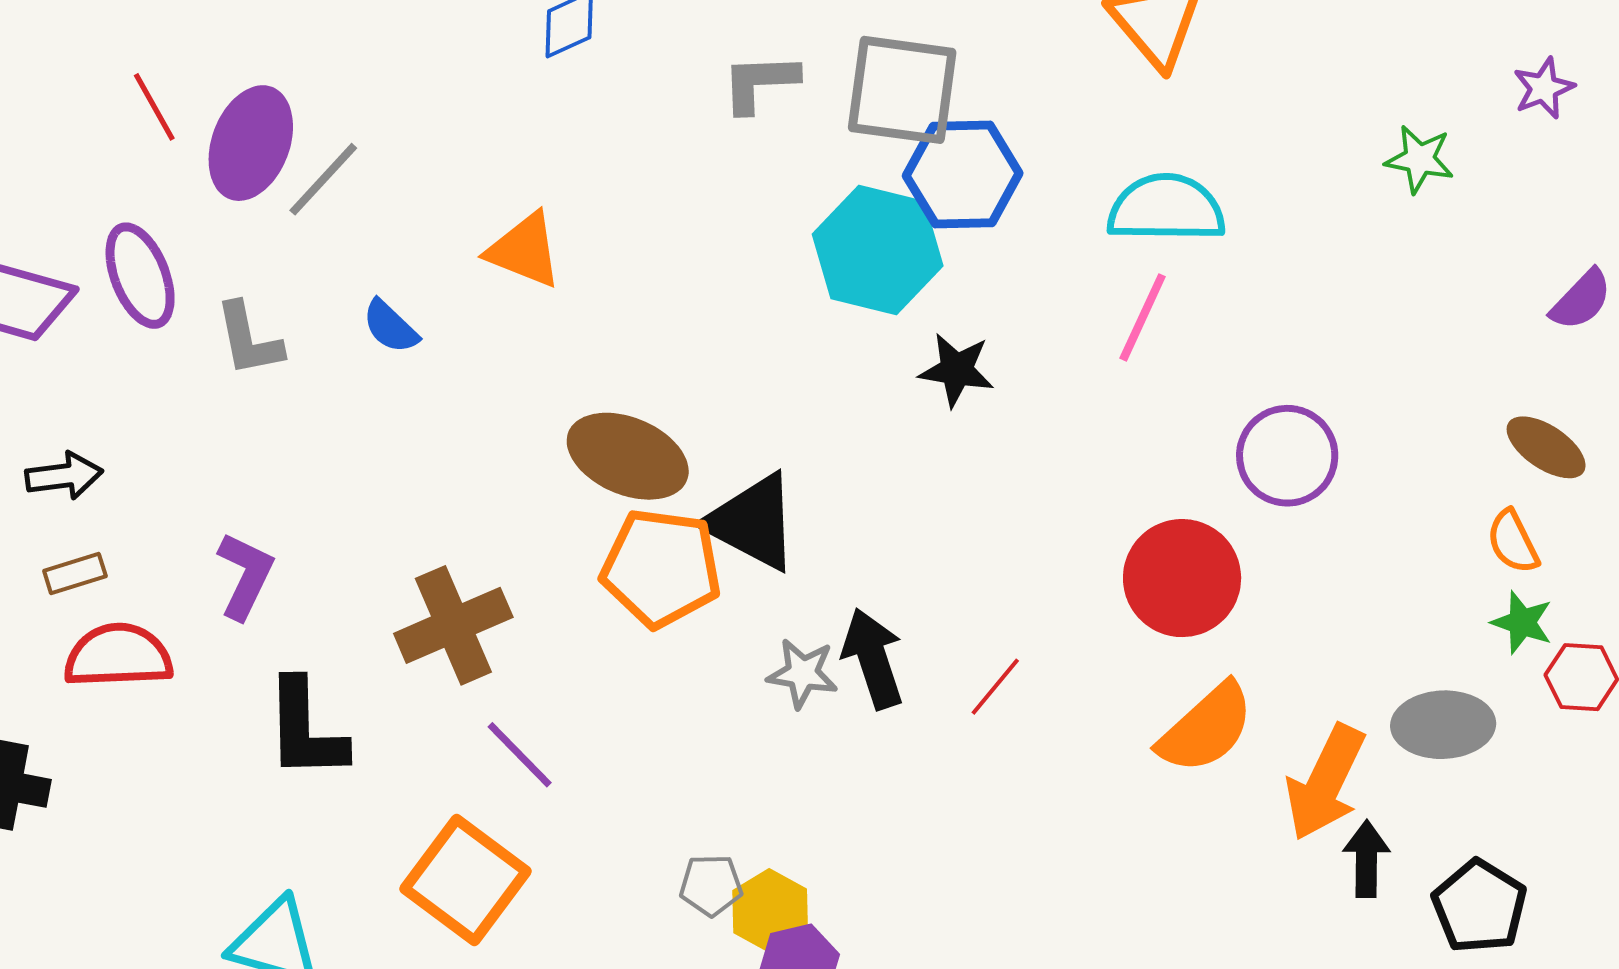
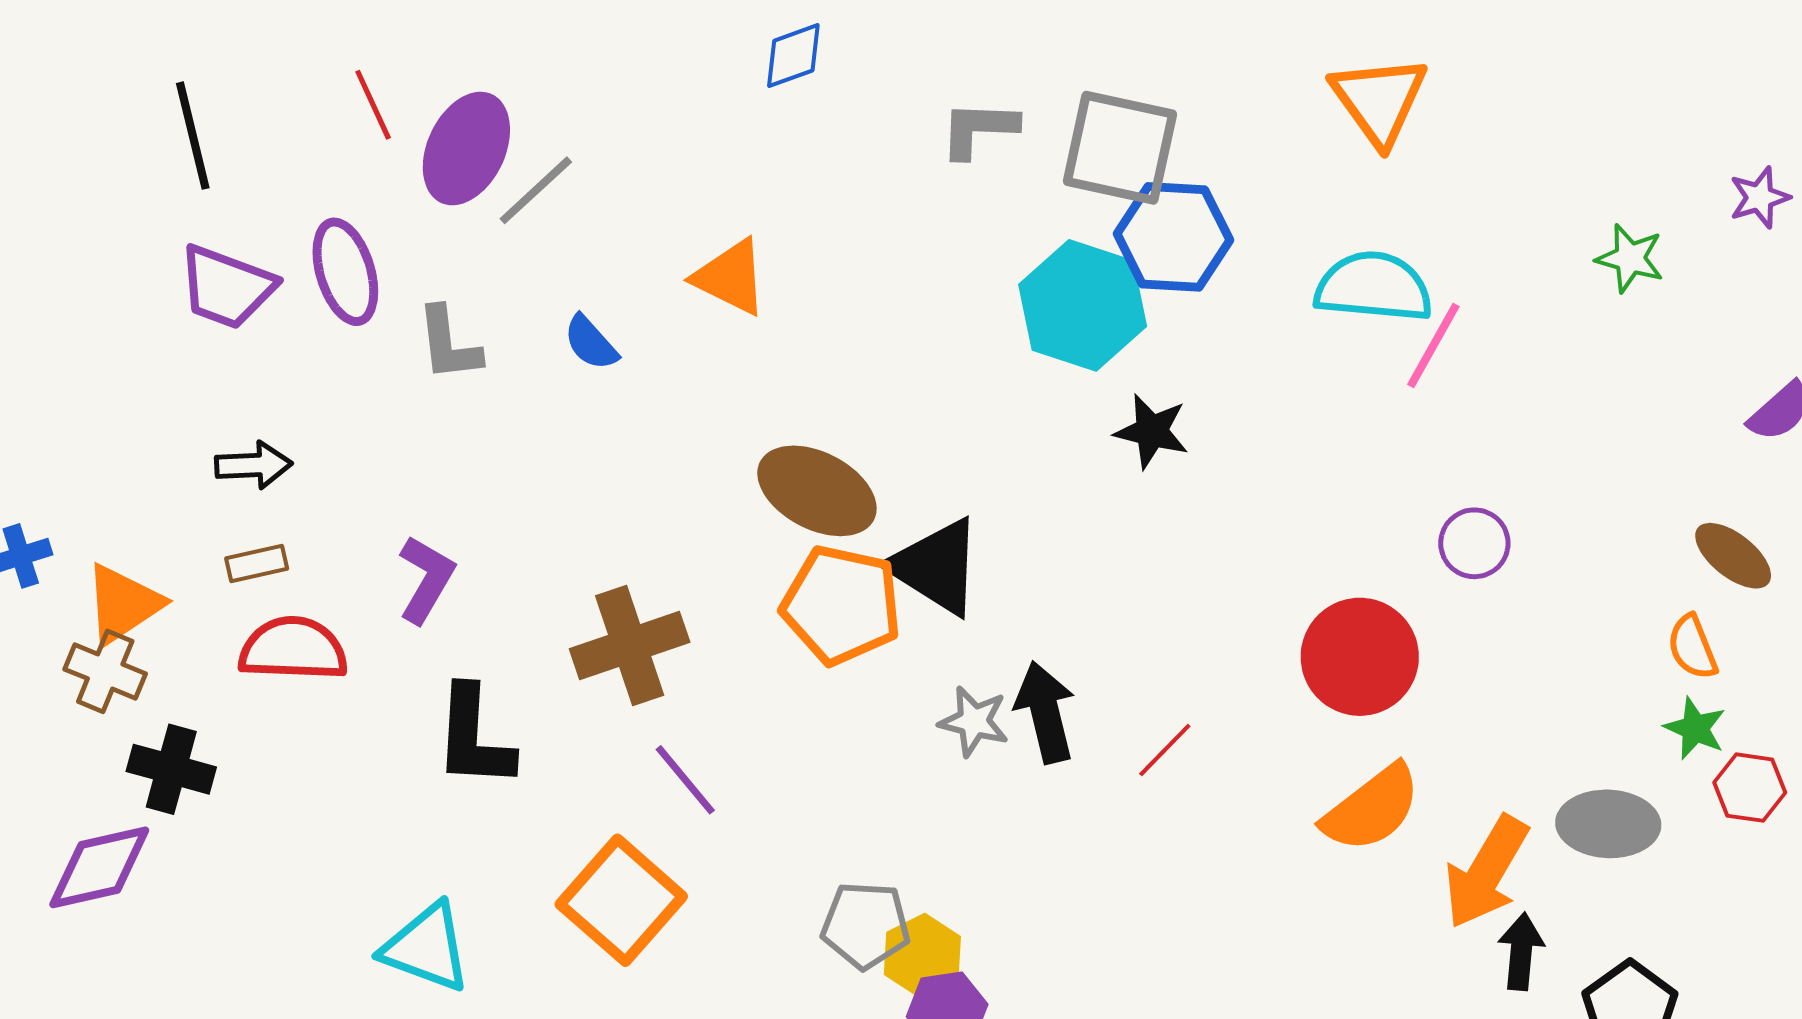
pink line: (1143, 317) -> (1433, 345), moved
purple circle: (1287, 456) -> (1474, 543), size x0.7
gray pentagon: (711, 885) -> (866, 925), size x1.4

